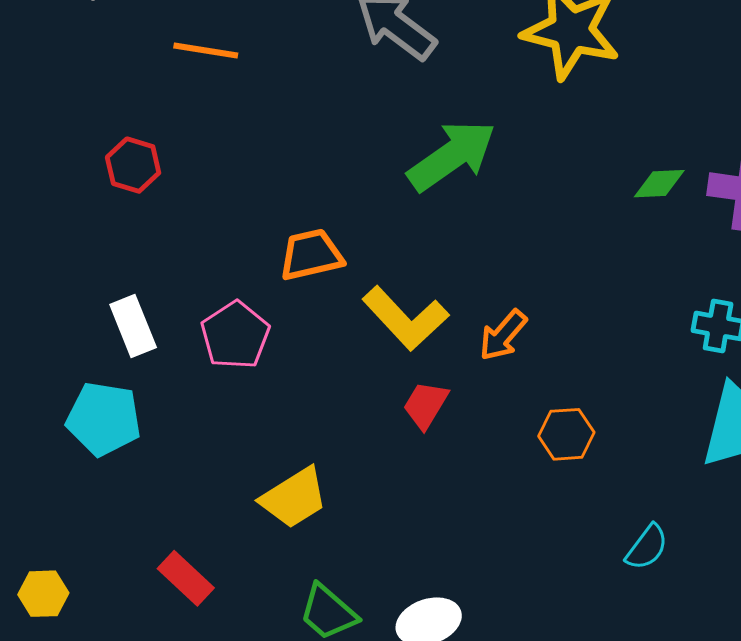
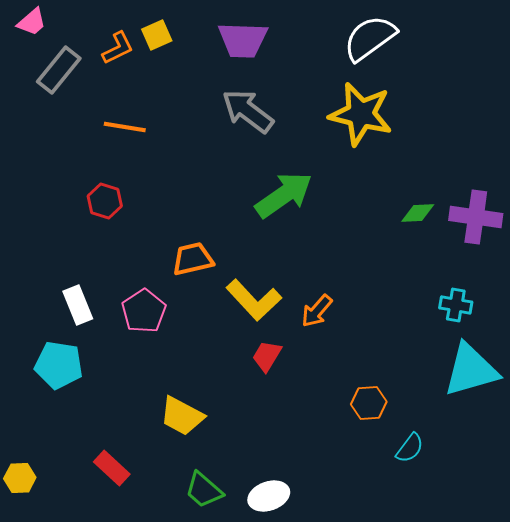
red hexagon: (133, 165) -> (105, 201), moved
orange hexagon: (566, 434) -> (369, 403), moved
yellow trapezoid: (294, 498) -> (182, 416), turned 60

